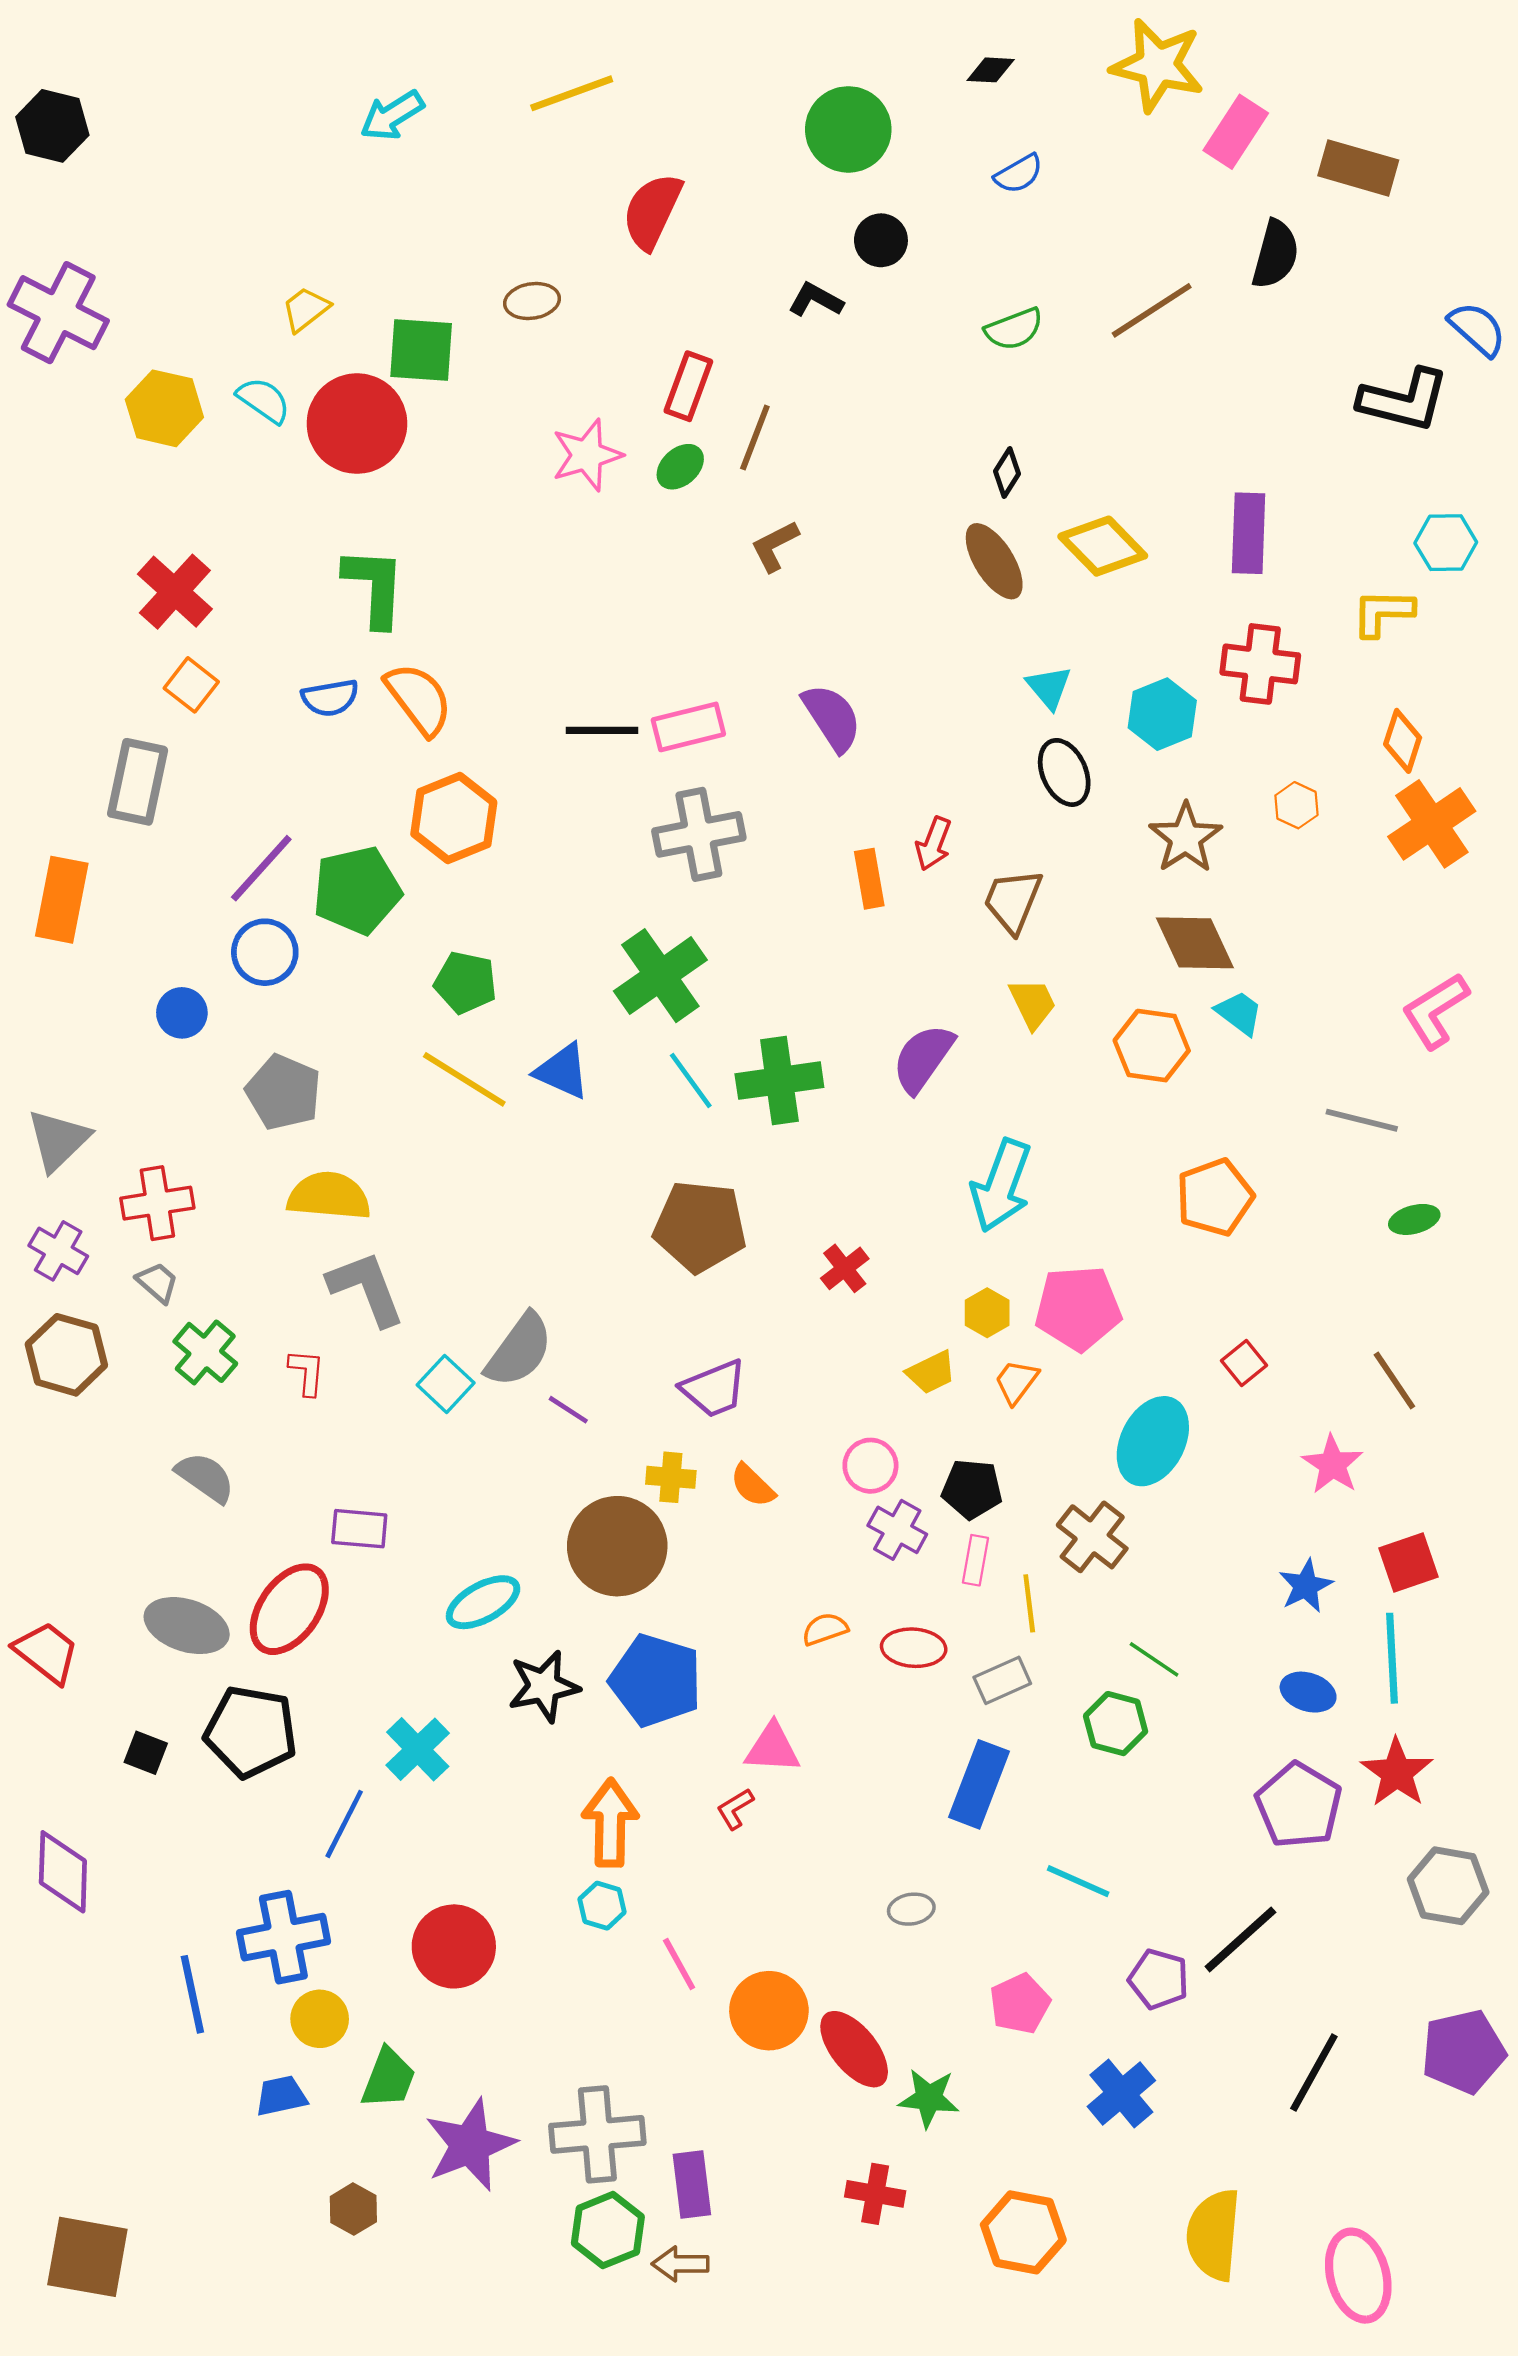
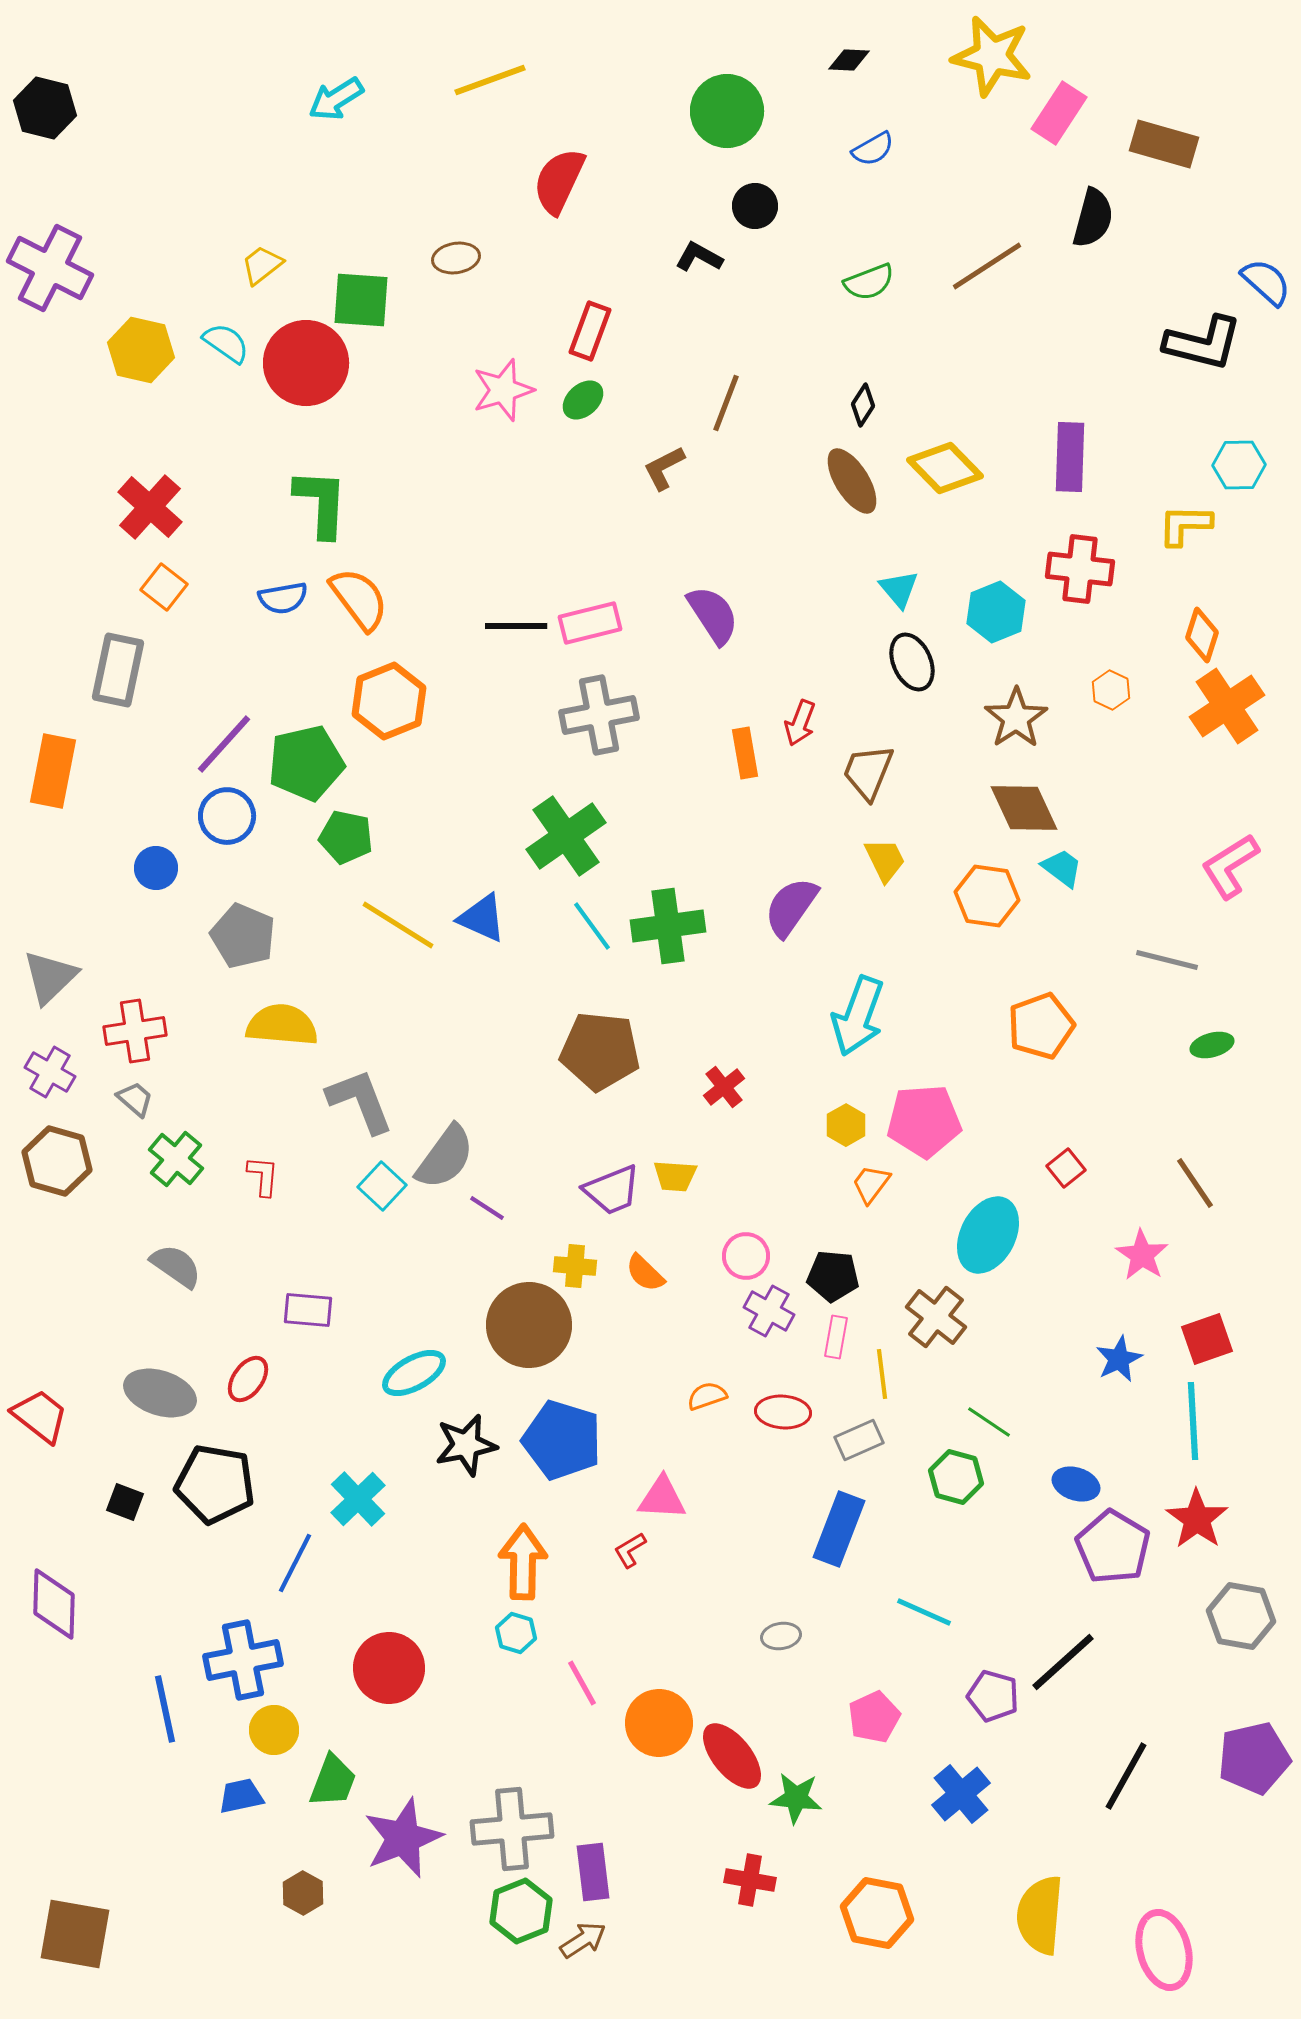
brown line: (755, 438) -> (726, 403), moved
green pentagon: (465, 983) -> (346, 837), moved
gray L-shape: (366, 1288) -> (360, 1101), moved
yellow trapezoid: (931, 1372) -> (675, 1176), moved, turned 30
red ellipse: (289, 1609) -> (248, 1379), size x0.6
blue ellipse: (1308, 1692) -> (1076, 1484), moved
brown arrow: (680, 2264) -> (583, 1940), turned 147

